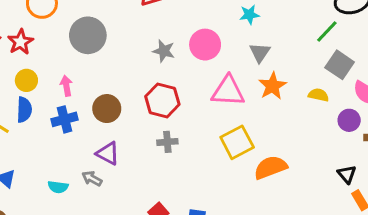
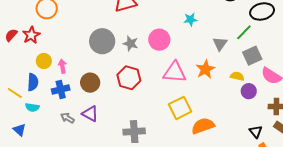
gray circle: (88, 35) -> (102, 41), moved
gray triangle: (260, 53) -> (220, 44), moved
gray square: (340, 65) -> (252, 56), turned 30
yellow circle: (26, 80) -> (44, 61), moved
purple circle: (349, 120) -> (249, 91), moved
gray cross: (167, 142) -> (134, 132), moved, size x1.5
gray arrow: (92, 179) -> (67, 118), moved
cyan semicircle: (58, 187) -> (32, 107), moved

